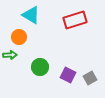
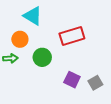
red rectangle: (75, 20) -> (72, 36), moved
green circle: (40, 67) -> (42, 57), moved

